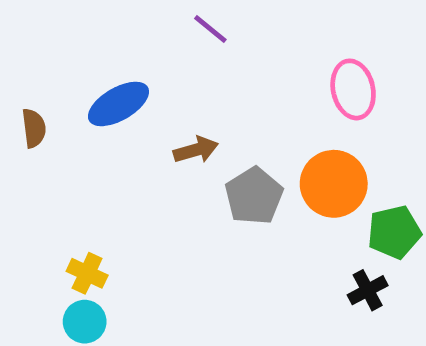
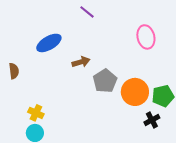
brown semicircle: (34, 128) -> (14, 71), moved
orange circle: (334, 184) -> (135, 92), moved

